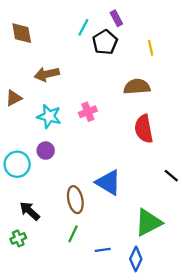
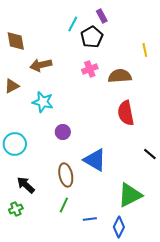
brown diamond: (22, 33) -> (16, 41), moved
yellow line: (151, 48) -> (145, 50), moved
pink cross: (88, 112) -> (90, 69), moved
purple circle: (46, 151) -> (63, 132), moved

